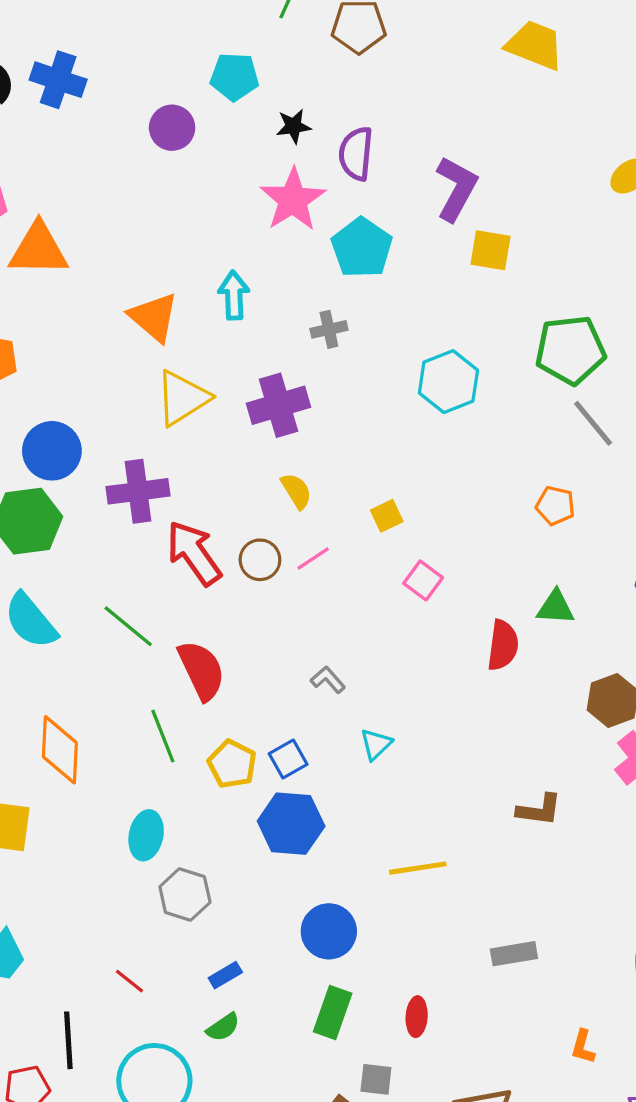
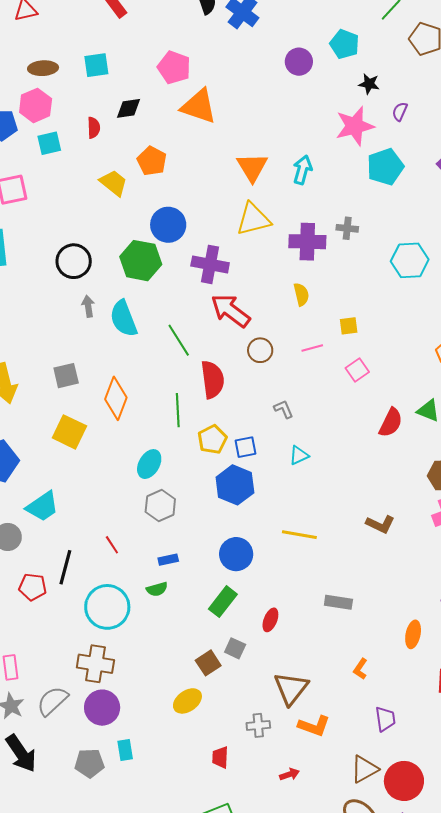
purple semicircle: (356, 154) -> (400, 112), size x0.6
gray cross: (329, 329) -> (347, 228), moved
red arrow: (194, 553) -> (230, 311), turned -36
pink line: (313, 559) -> (312, 348), moved
brown circle: (260, 560) -> (260, 350), moved

